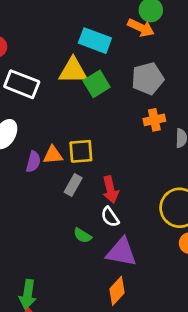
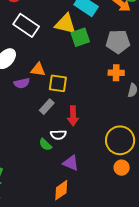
orange triangle: (53, 155) -> (38, 70), moved
purple semicircle: (33, 162) -> (22, 83), turned 49
white semicircle: (110, 217) -> (58, 135), moved, turned -70
purple triangle: (121, 252) -> (71, 163), size x0.7

